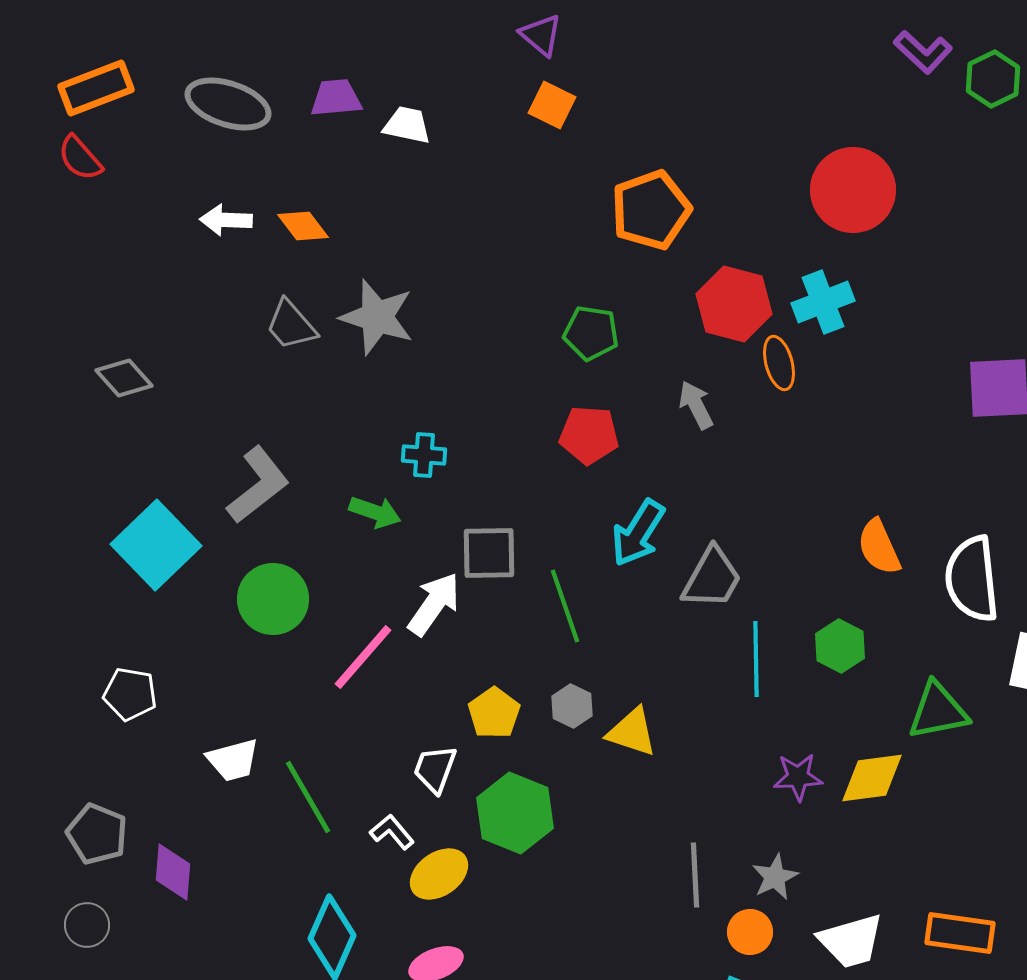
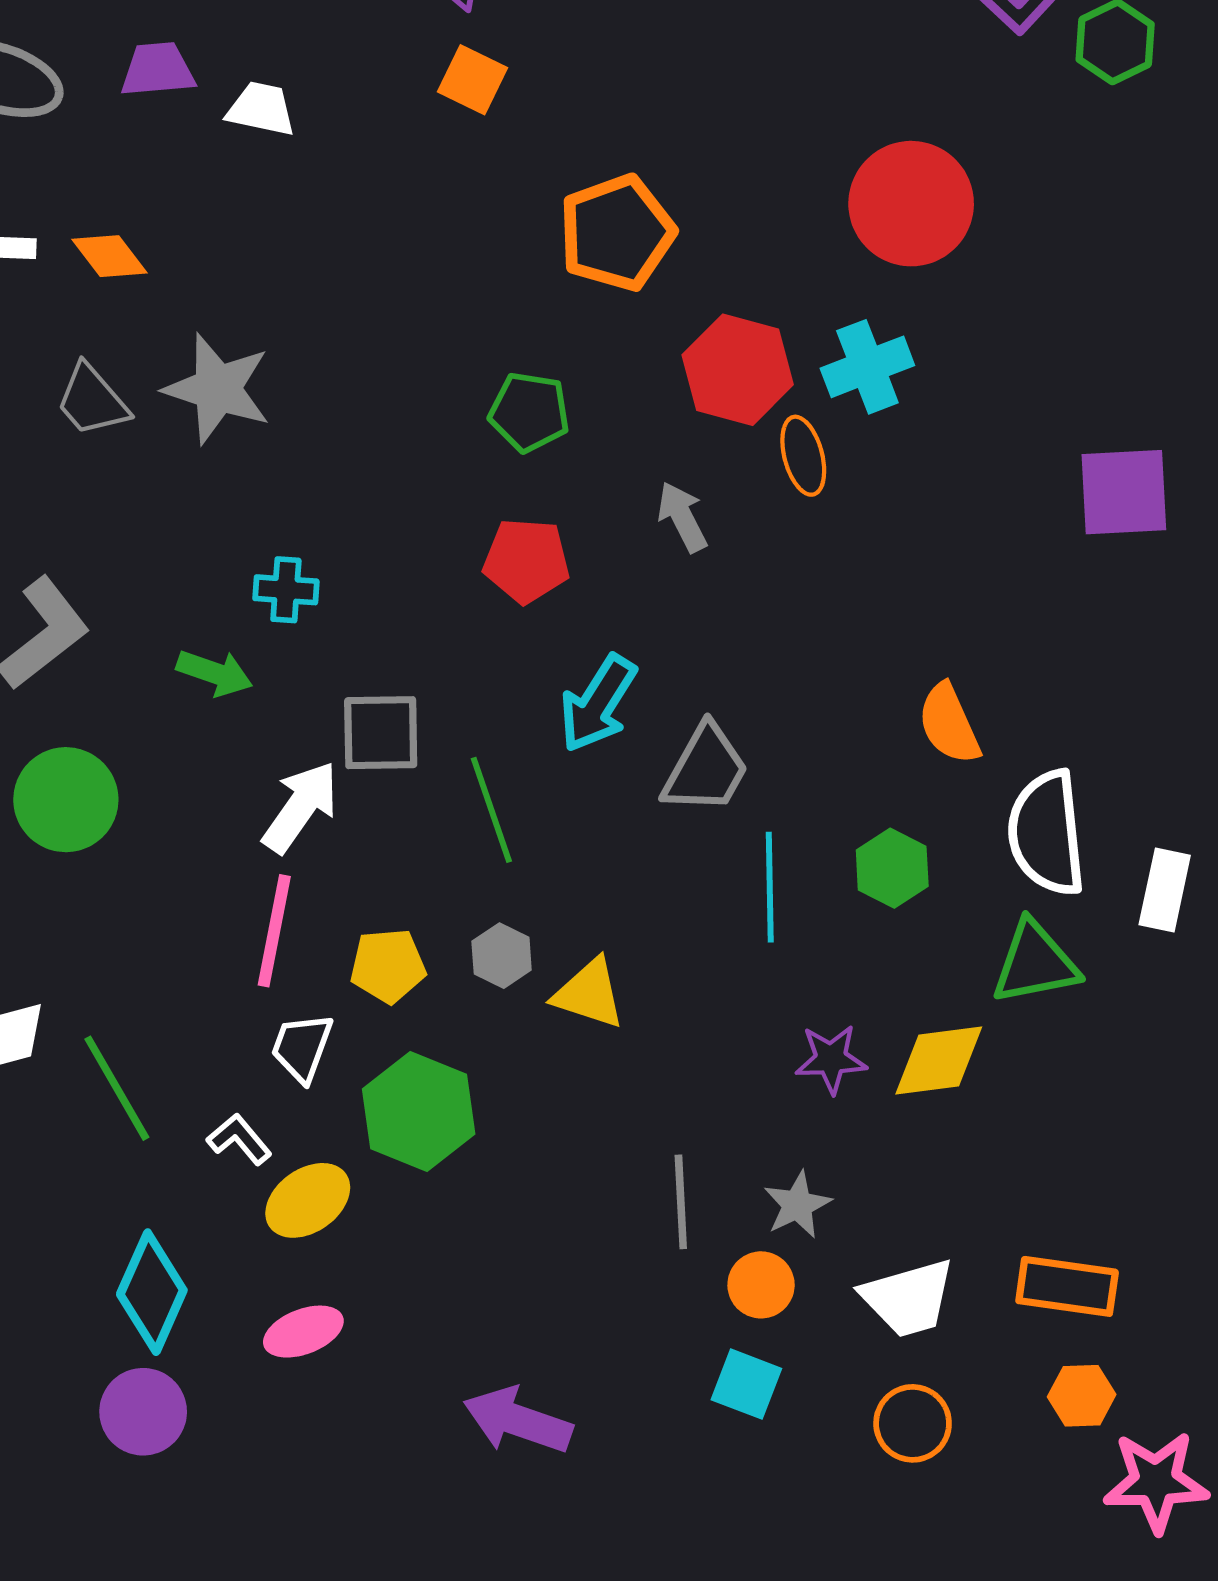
white semicircle: (972, 579) -> (1047, 833), moved
pink line: (363, 657) -> (274, 931), moved, turned -30
yellow pentagon: (494, 713) -> (388, 966), turned 30

